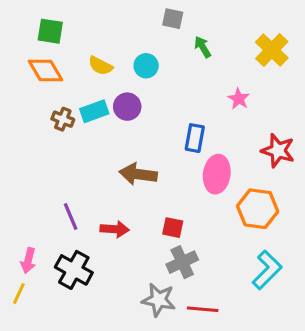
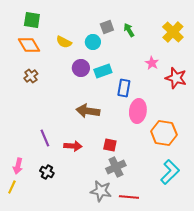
gray square: (173, 19) -> (107, 27), moved, turned -32
cyan rectangle: (94, 111) -> (103, 71), moved
brown cross: (63, 119) -> (31, 76), moved, turned 32
red star: (278, 151) -> (176, 78), moved
black cross: (74, 270) -> (47, 172), size x0.6

